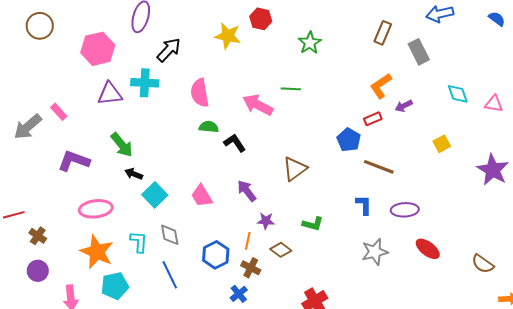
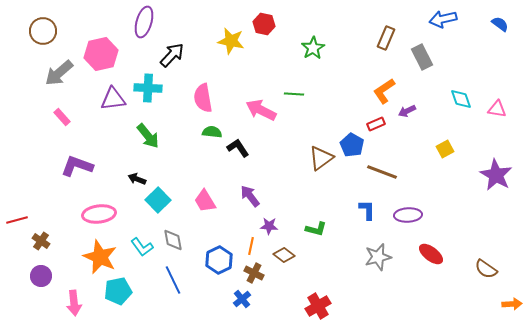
gray arrow: (28, 127) -> (59, 73), moved
green arrow: (122, 145) -> (148, 136), moved
brown triangle: (295, 169) -> (321, 158), moved
cyan L-shape: (139, 242) -> (142, 247), turned 140

